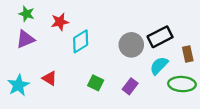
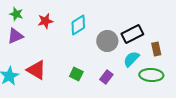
cyan diamond: (81, 41) -> (78, 25), moved
red triangle: (50, 78) -> (36, 70), size x1.5

